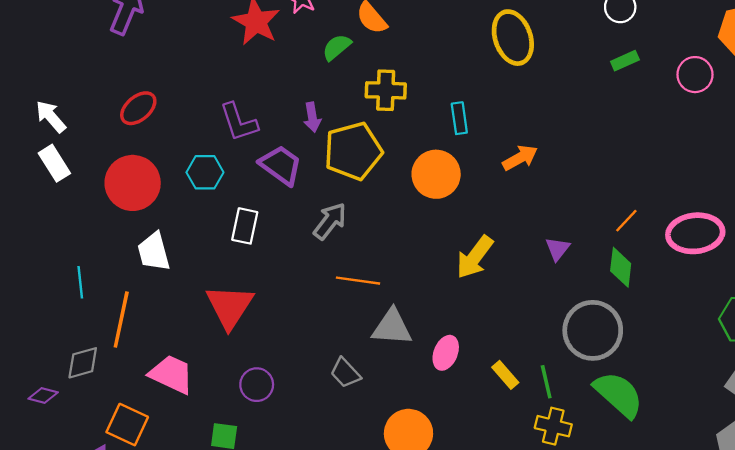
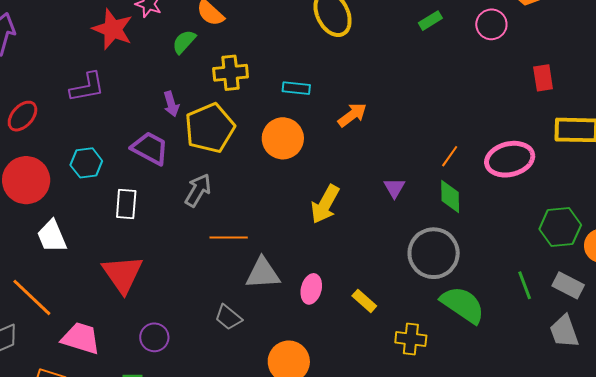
cyan rectangle: (459, 118) -> (296, 88), turned -68
purple L-shape: (239, 122) -> (87, 87), moved, turned -75
orange line: (121, 320) -> (32, 297), turned -51
green line: (546, 382) -> (525, 285), moved

